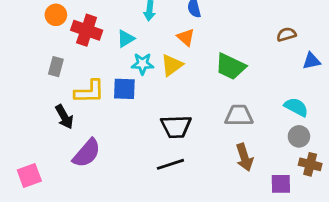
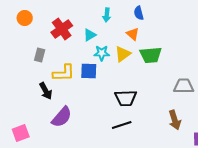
orange circle: (56, 15) -> (25, 18), moved
red cross: (87, 30) -> (62, 29), turned 35
green trapezoid: (231, 67) -> (151, 55), moved, turned -30
gray trapezoid: (239, 115) -> (184, 86), moved

